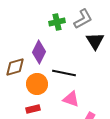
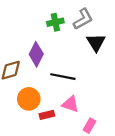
orange circle: (37, 84) -> (29, 99), moved
red rectangle: (33, 109) -> (47, 115), moved

